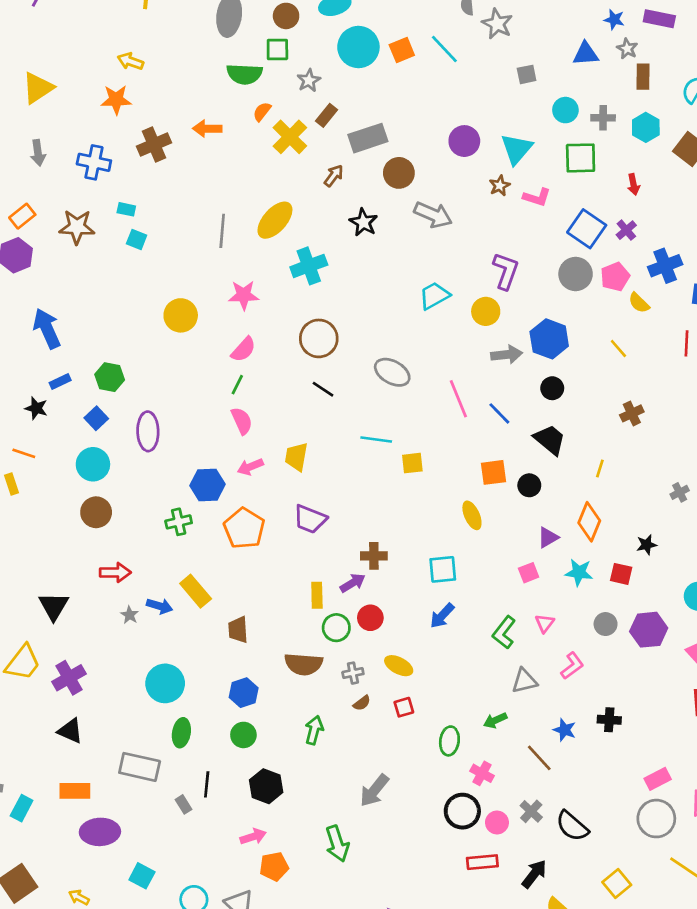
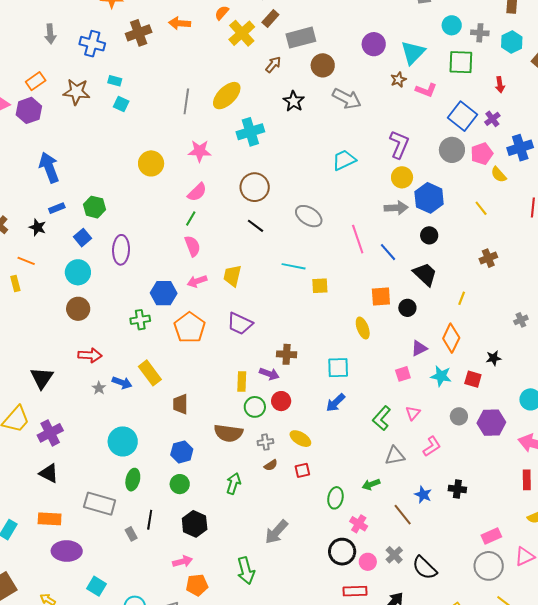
yellow circle: (486, 311) -> (402, 177), moved
purple arrow: (353, 583) -> (269, 374), turned 48

